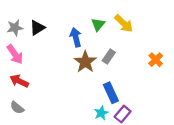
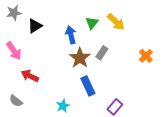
gray star: (15, 28) -> (14, 13), moved
red arrow: (19, 81) -> (30, 76), moved
blue rectangle: (111, 93) -> (88, 86), moved
cyan star: (101, 113) -> (63, 106), moved

